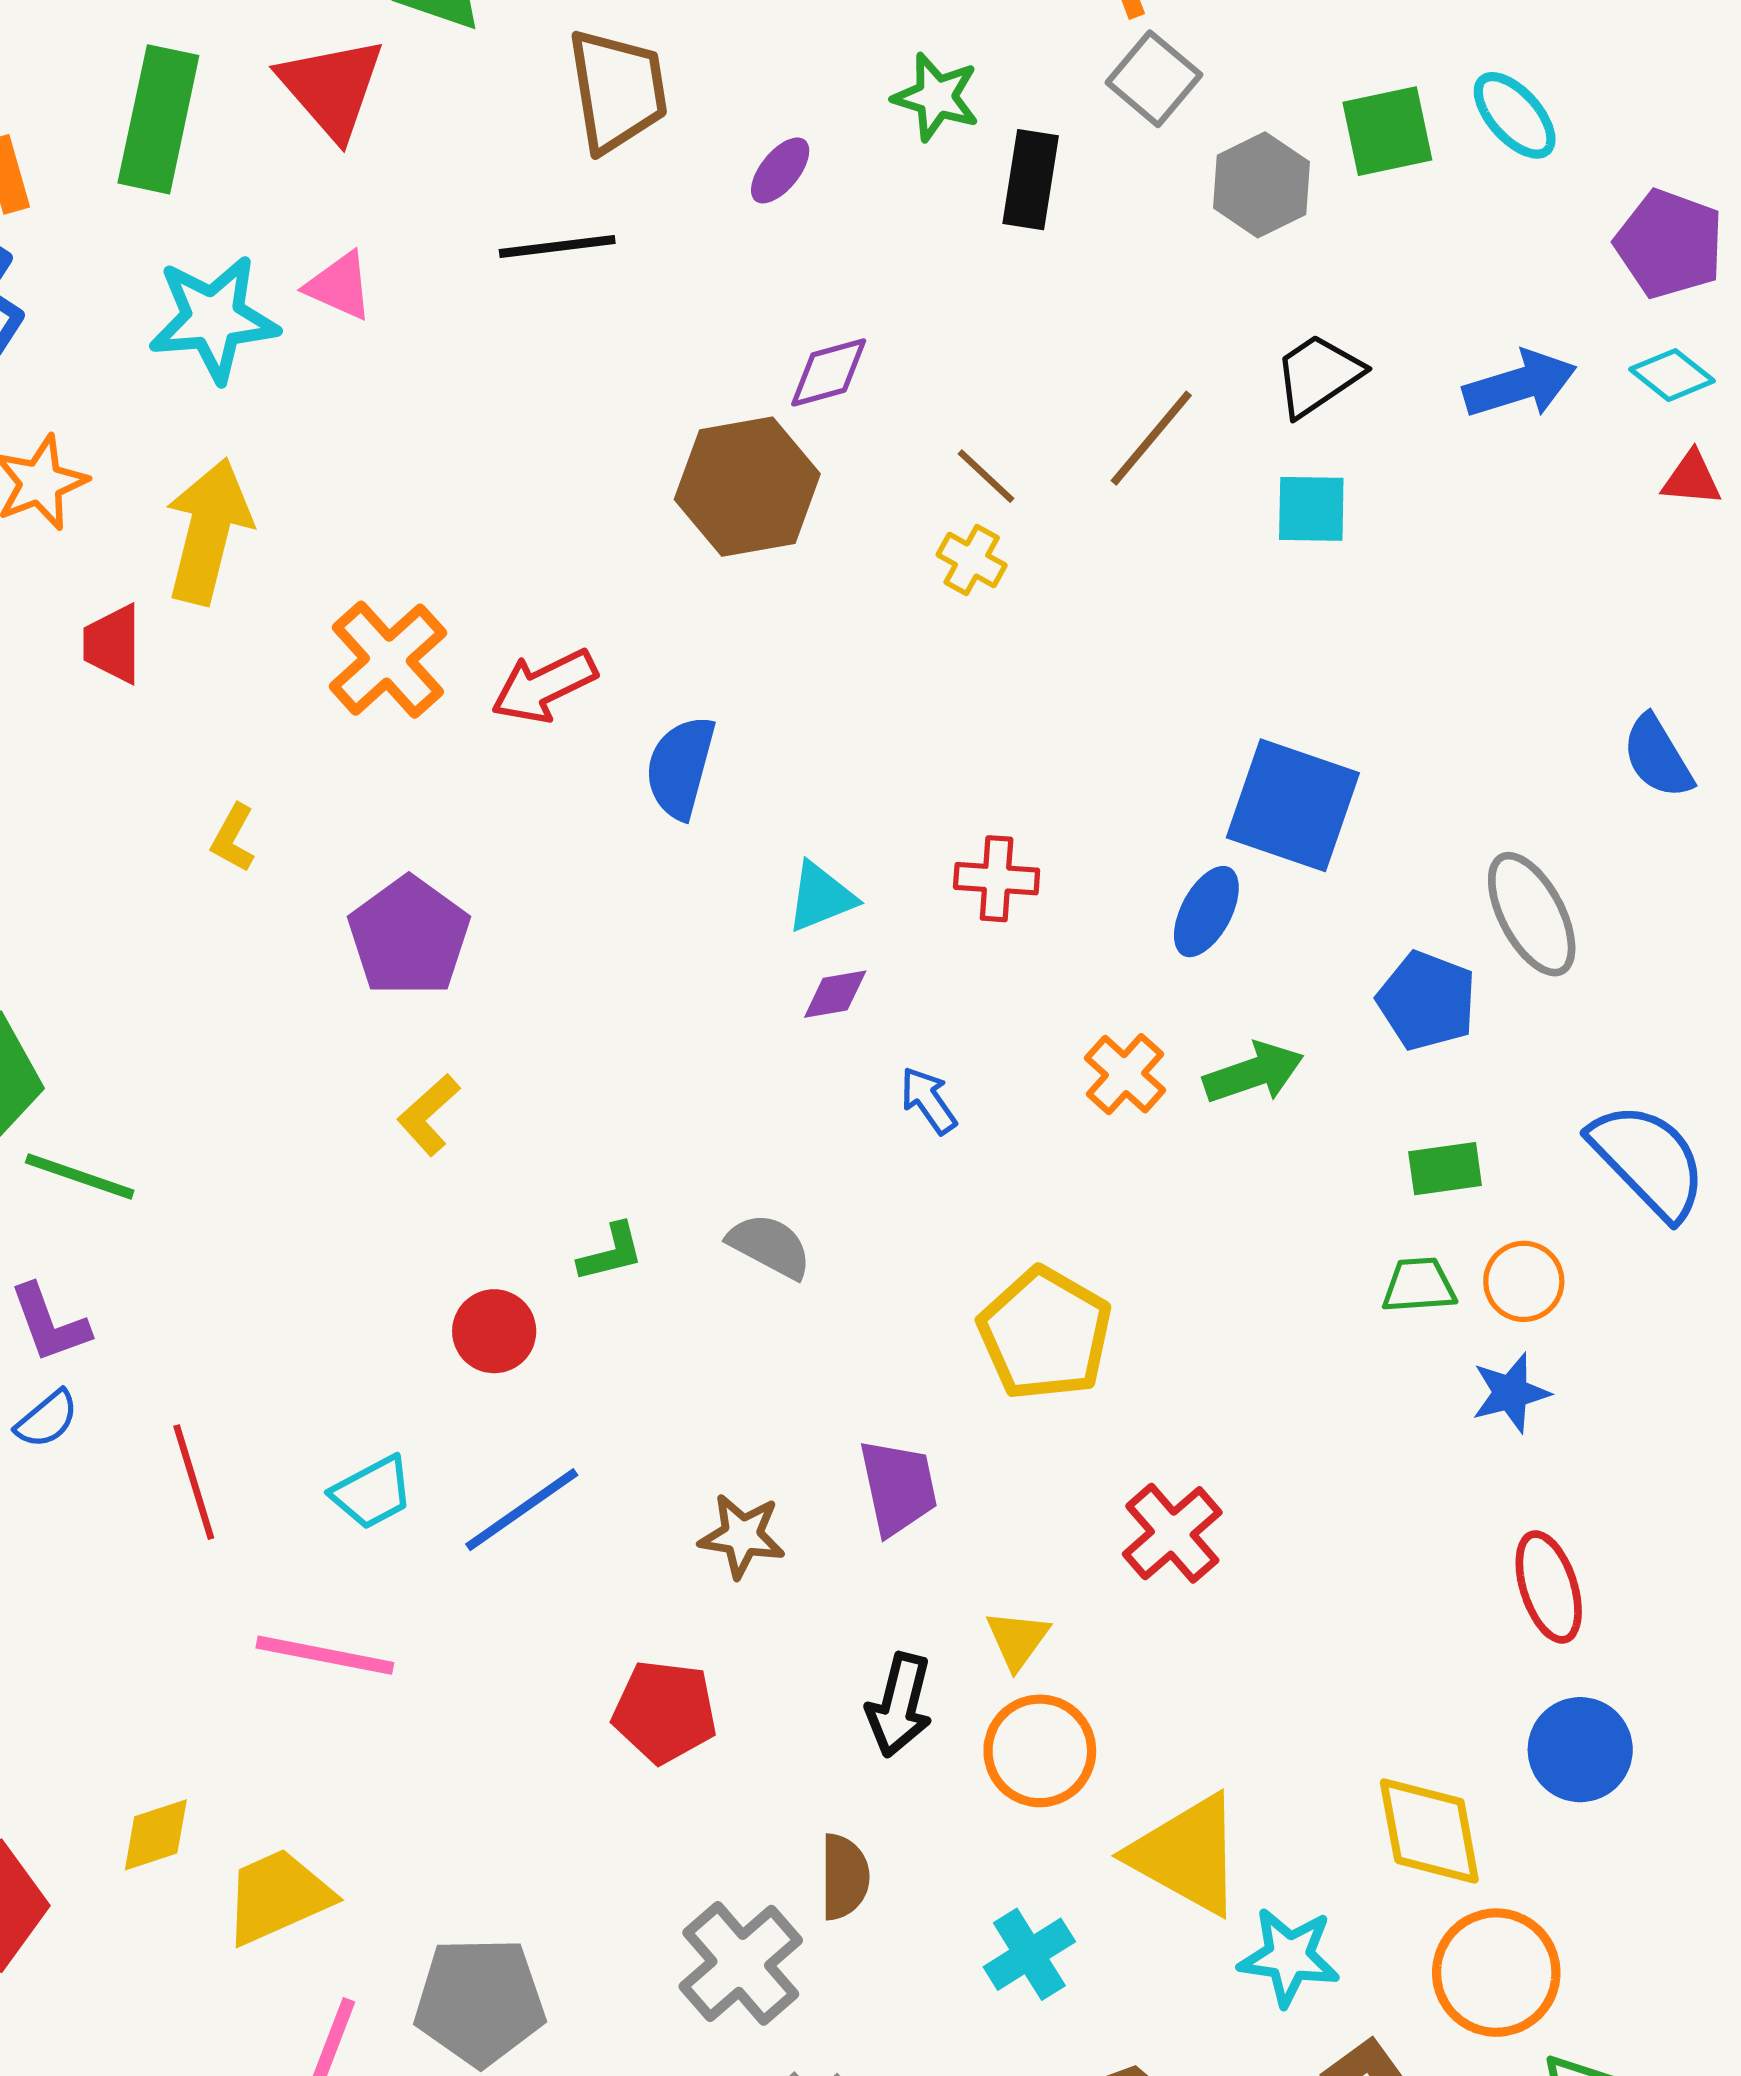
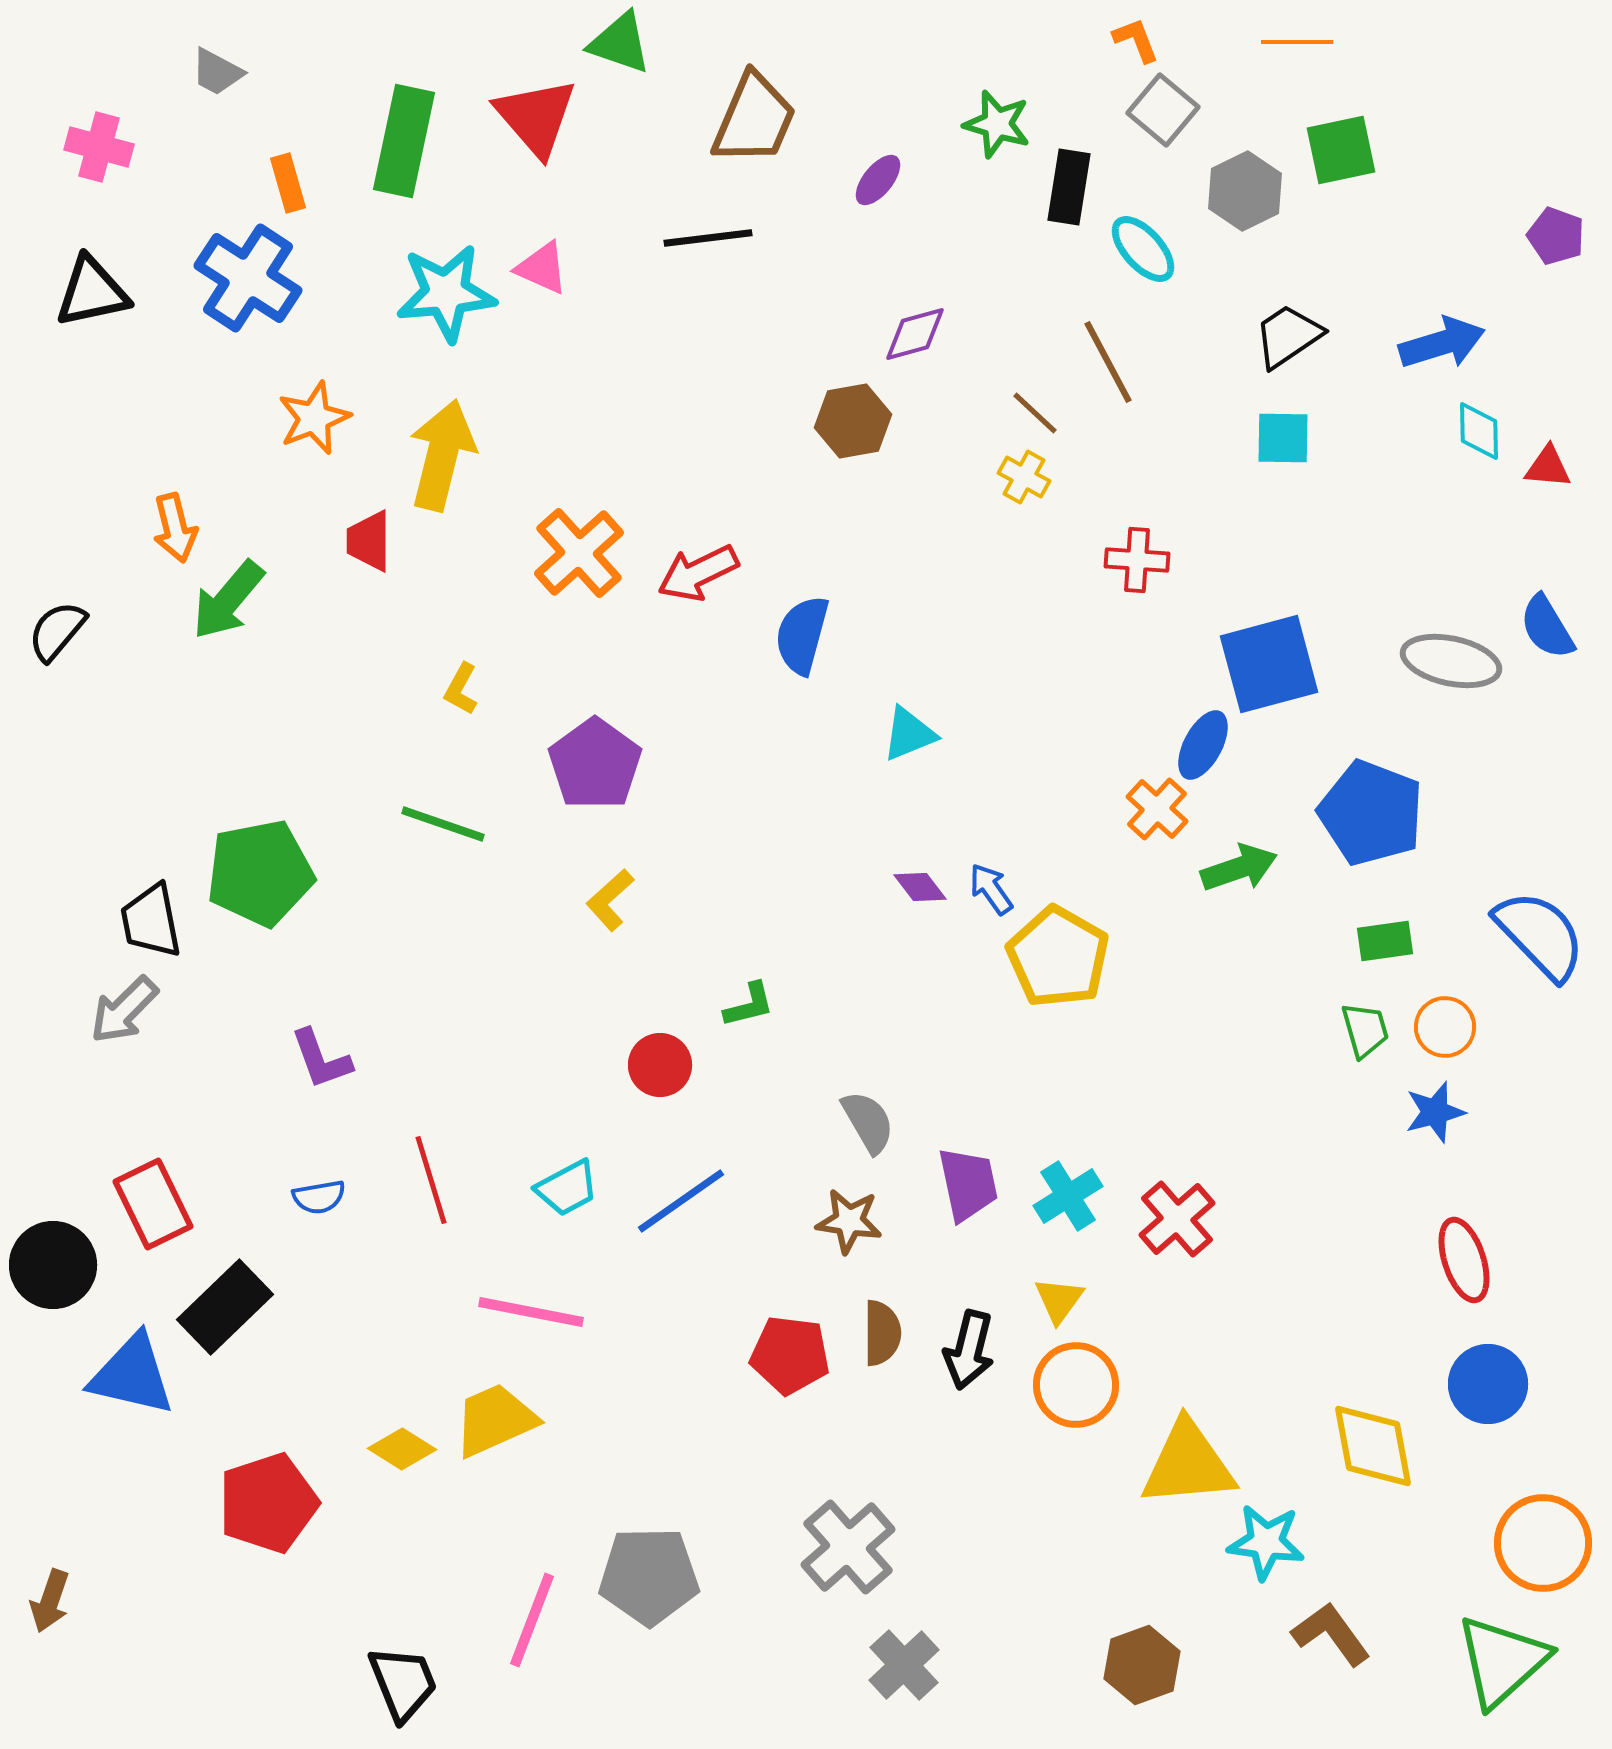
brown trapezoid: (617, 90) -> (754, 119), turned 32
cyan ellipse: (1515, 115) -> (1143, 249), moved
purple pentagon: (1669, 244) -> (1556, 236), size x0.7
cyan diamond: (1672, 375) -> (1479, 431), moved, turned 50
brown line: (1151, 438) -> (1108, 362), moved, turned -68
red triangle: (1692, 479) -> (1548, 467), moved
brown hexagon: (747, 487) -> (853, 421), size x0.7
blue square: (1293, 805) -> (1269, 664), turned -34
red cross: (997, 879) -> (1137, 560), moved
gray ellipse: (1532, 914) -> (1451, 661), moved, turned -50
purple diamond: (835, 994) -> (920, 887), moved, turned 62
blue pentagon: (1427, 1001) -> (1371, 813), size x1.4
orange cross: (1125, 1074) -> (1157, 809), moved
green line: (80, 1176) -> (443, 824), moved
gray semicircle: (770, 1246) -> (868, 1122), moved, turned 32
green trapezoid: (1419, 1285) -> (1365, 1030), turned 78
yellow pentagon: (1045, 1334) -> (1058, 957), moved
blue semicircle: (47, 1419) -> (319, 1197), moved, turned 30
yellow diamond: (156, 1835) -> (402, 1449), turned 50
yellow triangle: (1187, 1855) -> (1188, 1464), turned -34
brown semicircle: (844, 1877) -> (882, 1333), moved
yellow trapezoid: (278, 1897) -> (495, 1420), moved
cyan cross: (1029, 1954) -> (1068, 1196), moved
orange circle: (1496, 1973) -> (1543, 1543), moved

